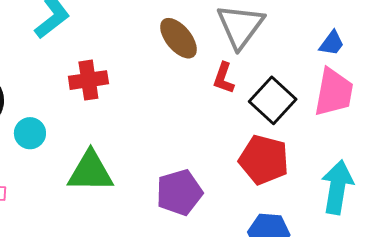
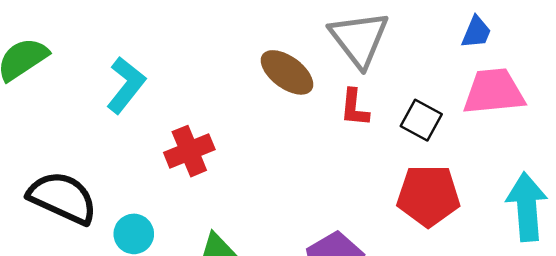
pink trapezoid: (334, 92) -> (494, 92), turned -92
black square: (273, 100) -> (421, 120), size x0.7

